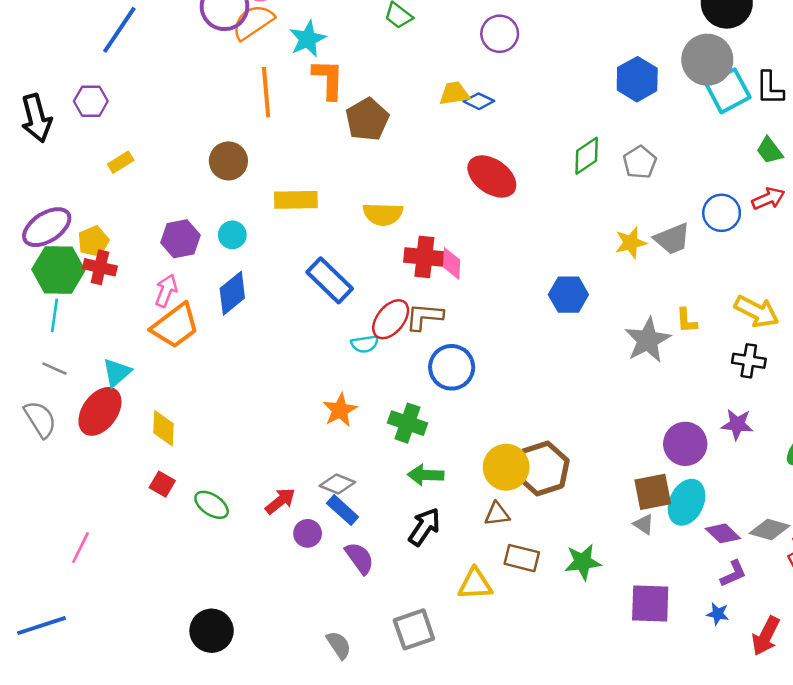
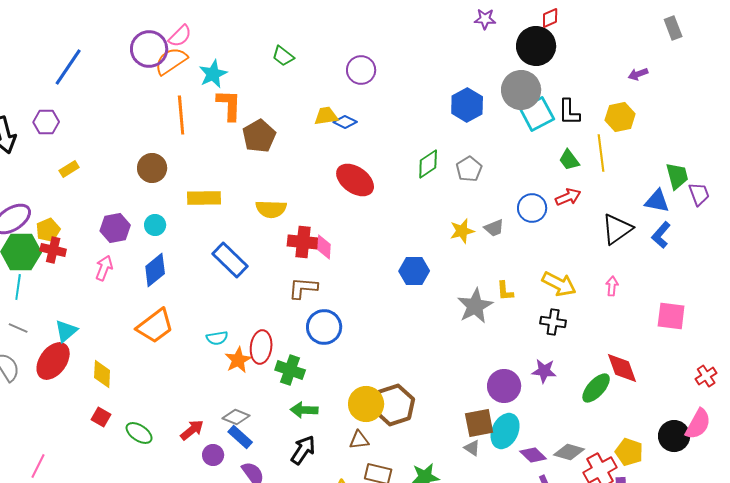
gray trapezoid: (672, 239) -> (494, 228), size x0.7
red ellipse: (391, 319) -> (261, 347), moved, turned -32
orange trapezoid: (175, 326) -> (155, 326), moved
cyan semicircle: (365, 344) -> (217, 338), moved

